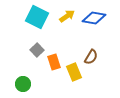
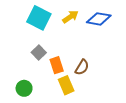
brown semicircle: (91, 57) -> (82, 67), moved
yellow rectangle: (74, 72) -> (66, 85), moved

